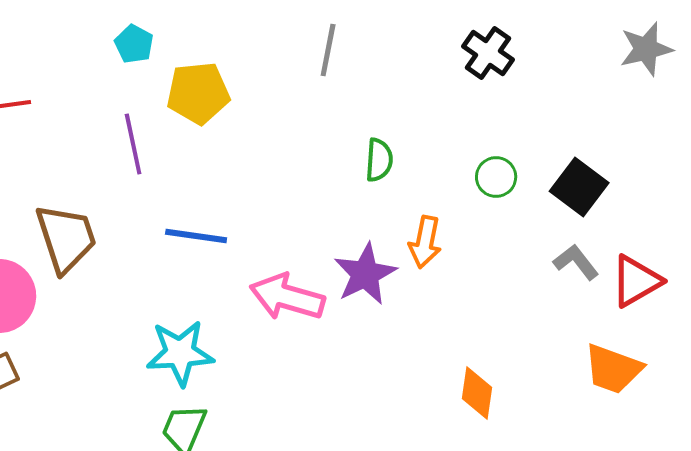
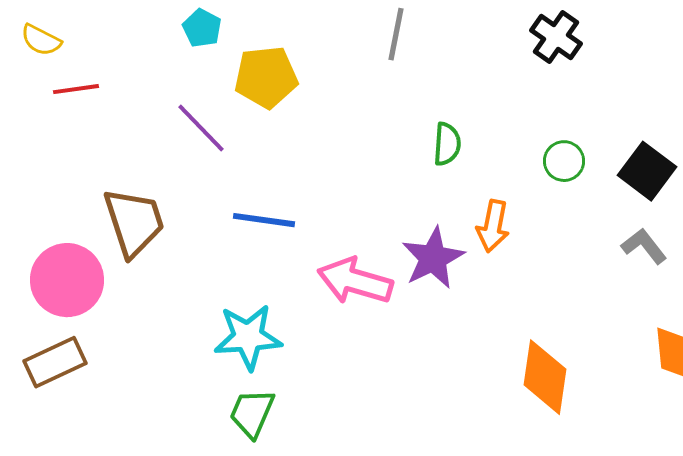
purple line: (133, 144) -> (201, 128), turned -32
orange diamond: (477, 393) -> (545, 377), size x1.4

